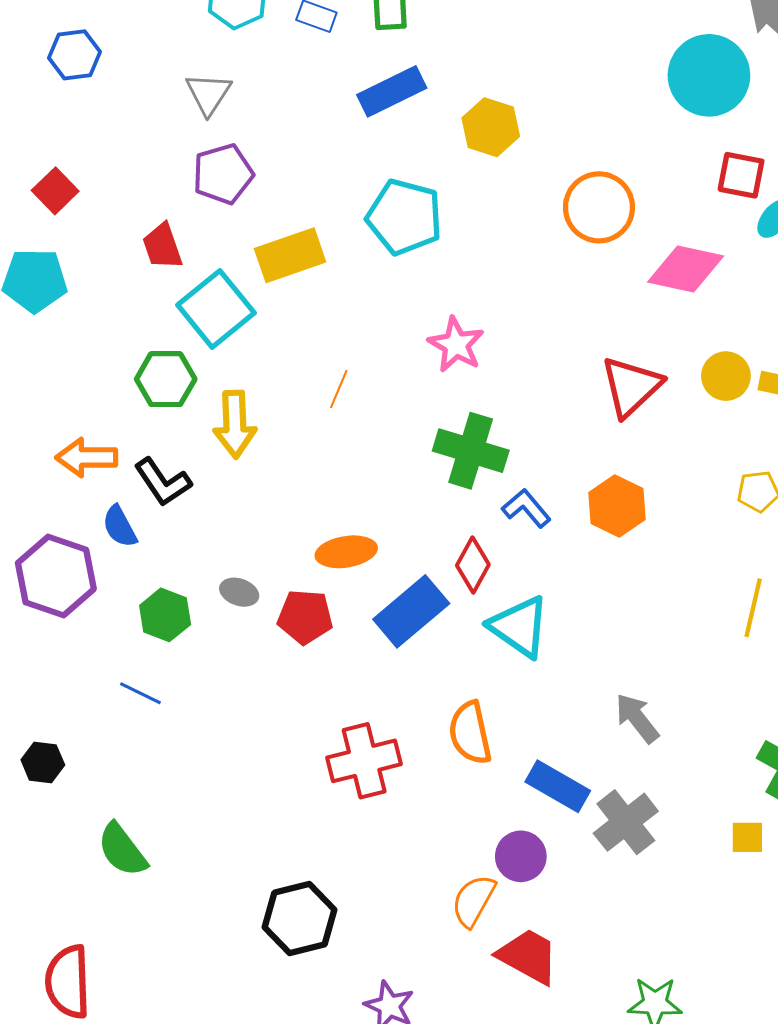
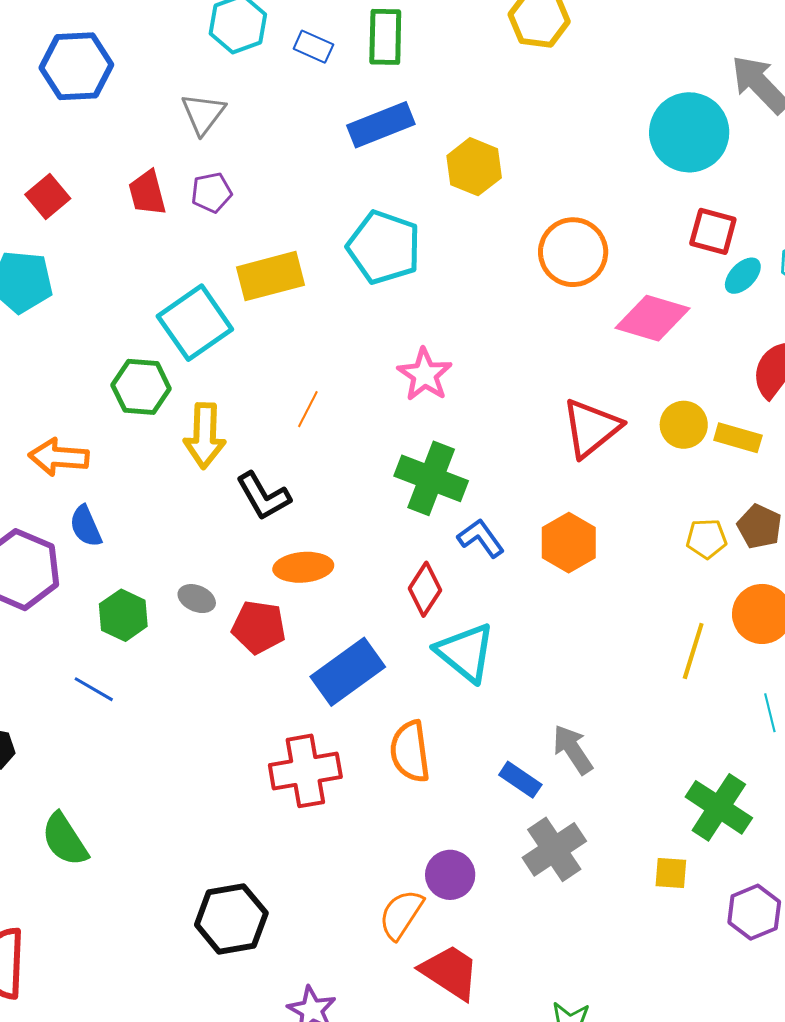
blue hexagon: (74, 55) -> (76, 66), size x1.4
purple pentagon: (223, 174) -> (211, 193), size x0.7
red trapezoid: (162, 246) -> (147, 193), moved
black L-shape: (163, 482) -> (263, 496), moved
blue rectangle: (411, 611) -> (348, 672), moved
blue rectangle: (558, 786) -> (520, 780), moved, size x0.7

